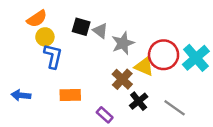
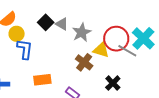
black square: (81, 27) -> (46, 22), turned 35
black cross: (139, 101) -> (113, 83), moved
gray line: (175, 108) -> (127, 51), moved

